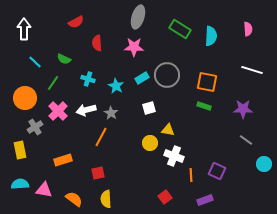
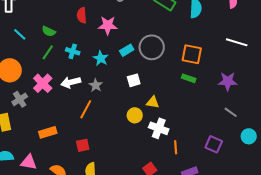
pink star: (134, 47) -> (108, 25), moved
green line: (53, 83) -> (48, 52), moved
purple square: (217, 171) -> (214, 144), moved

